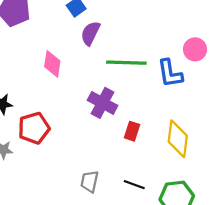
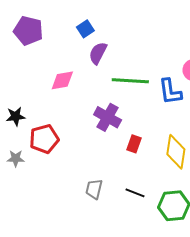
pink diamond: (52, 64) -> (62, 80), turned 70

